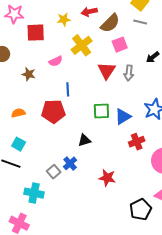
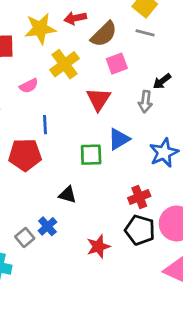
yellow star: (64, 19) -> (40, 29), size x1.6
gray arrow: (129, 73) -> (145, 102), moved
blue triangle: (123, 117) -> (119, 139), moved
black triangle: (84, 140) -> (67, 195), turned 32
red star: (107, 178) -> (98, 246), turned -30
black pentagon: (141, 209) -> (140, 230), moved, turned -30

